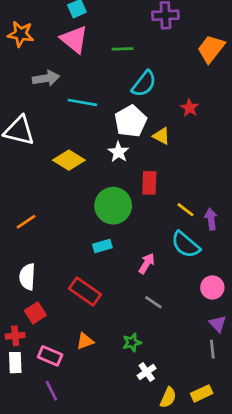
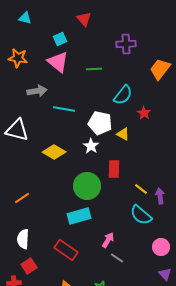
cyan semicircle: (144, 84) -> (123, 95), moved
white pentagon: (131, 121) -> (100, 123), turned -30
cyan rectangle: (102, 246) -> (79, 216), size x1.6
pink arrow: (147, 263) -> (108, 240), moved

